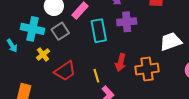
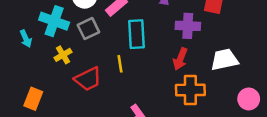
purple cross: (127, 22) -> (188, 26), moved
red arrow: (120, 62) -> (180, 59), moved
yellow line: (96, 76) -> (120, 64), moved

